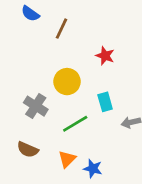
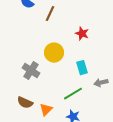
green line: (75, 124) -> (73, 94), moved
orange triangle: (67, 159) -> (46, 110), moved

